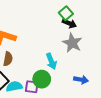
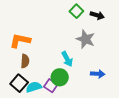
black arrow: (69, 23) -> (97, 15), moved
purple square: (32, 87) -> (51, 86), turned 32

